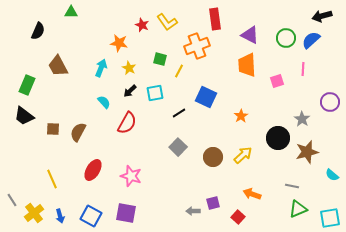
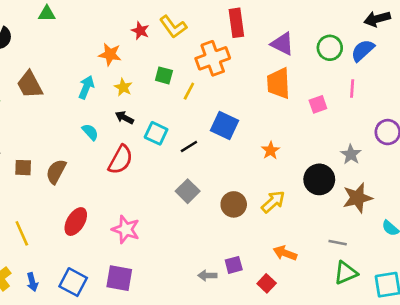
black arrow: (130, 91) -> (124, 118), turned 72
cyan square: (155, 93) -> (156, 133), moved, turned 36

